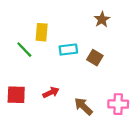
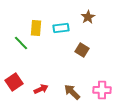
cyan rectangle: (68, 50) -> (61, 28), moved
red arrow: (51, 92) -> (41, 89), moved
red square: (16, 95) -> (14, 82), turned -36

